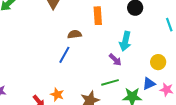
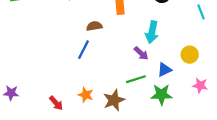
blue triangle: (149, 84) -> (164, 70), moved
orange star: (57, 95) -> (86, 95), moved

